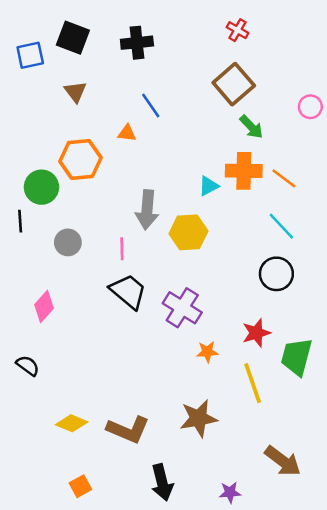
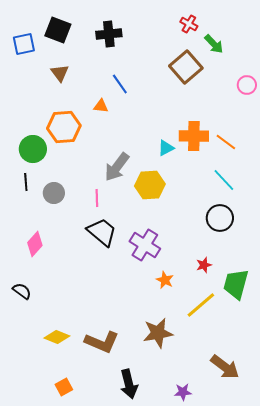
green arrow: (251, 127) -> (214, 44), moved
gray arrow: (147, 210) -> (117, 167), turned 32
black line: (20, 221) -> (26, 182), moved
red star: (256, 333) -> (204, 265), size x0.7
orange star: (207, 352) -> (165, 280), turned 30
yellow line: (253, 383) -> (201, 305), turned 68

